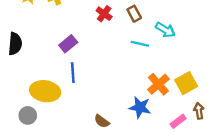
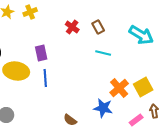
cyan arrow: (165, 30) -> (141, 35), moved, size x1.4
purple rectangle: (68, 44) -> (41, 53), turned -63
yellow ellipse: (45, 91) -> (16, 71), moved

